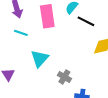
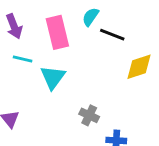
cyan triangle: (40, 59) -> (53, 77), moved

